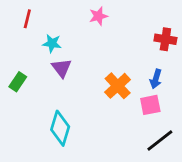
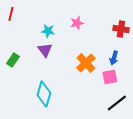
pink star: (98, 16) -> (77, 23), moved
red line: (27, 19) -> (11, 14), moved
cyan star: (52, 43) -> (48, 31), moved

